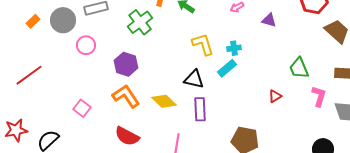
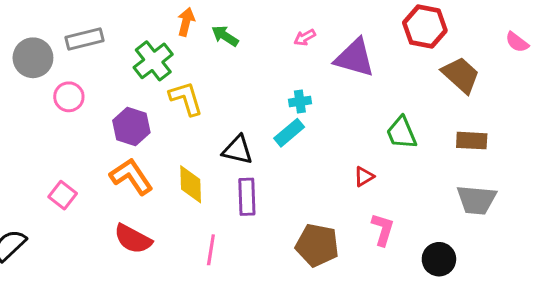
purple triangle: (269, 20) -> (355, 58), size x1.8
yellow L-shape: (203, 44) -> (186, 98), moved
pink L-shape: (319, 96) -> (383, 230), moved
yellow diamond: (164, 101) -> (191, 184), turned 45

